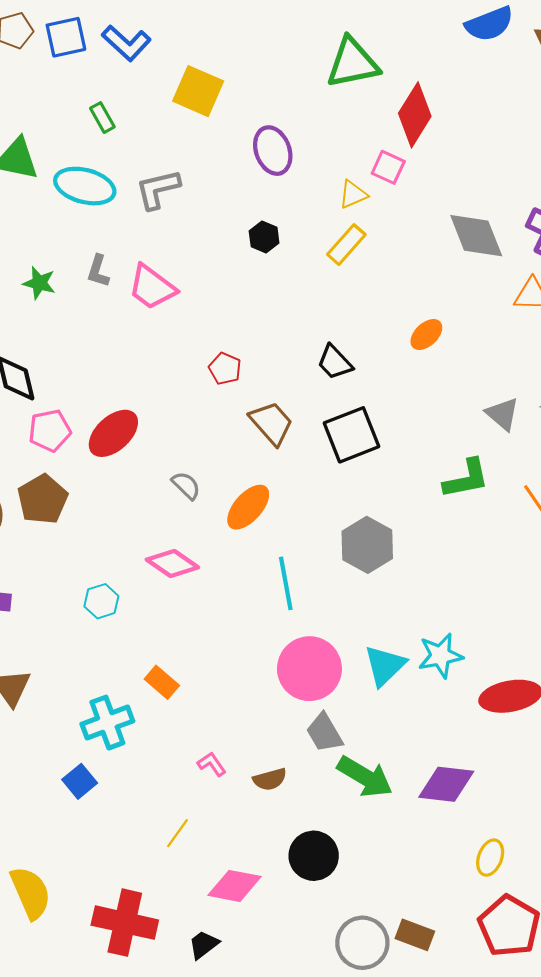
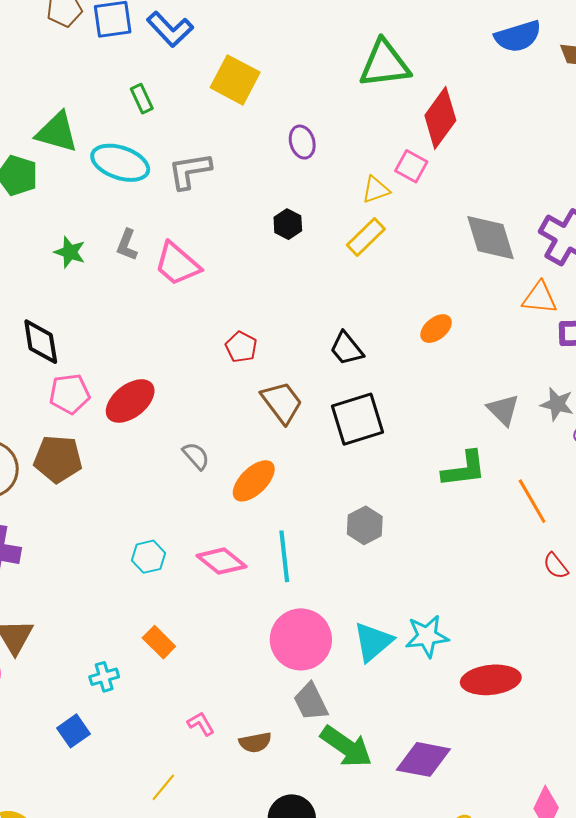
purple ellipse: (273, 151) -> (302, 142), size x0.7
brown pentagon: (43, 499) -> (58, 459), turned 30
gray hexagon: (367, 545) -> (365, 525), size x0.7
pink diamond: (172, 563) -> (221, 561), moved
cyan hexagon: (101, 601) -> (149, 557), moved
cyan cross: (107, 723) -> (104, 677), size x0.6

